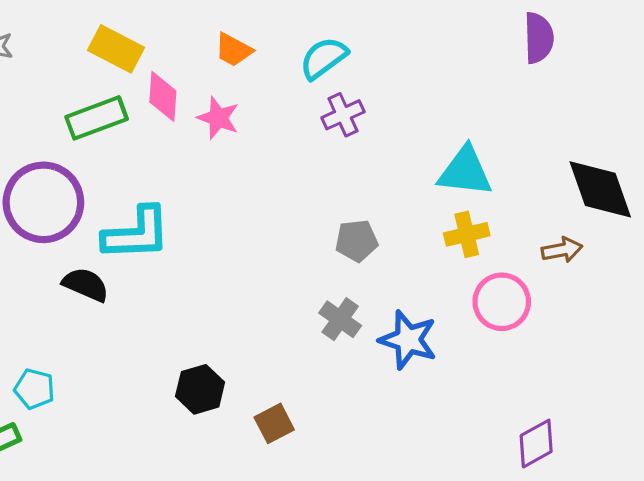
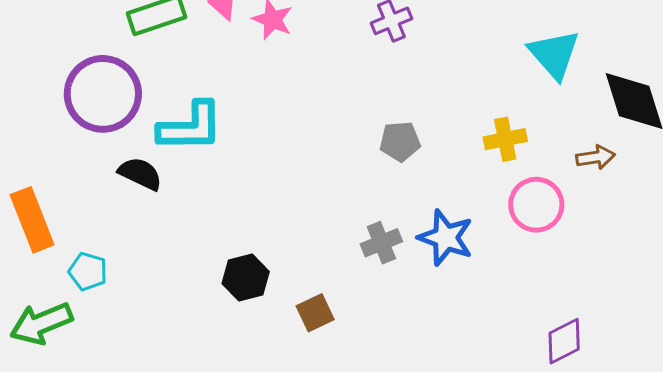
cyan triangle: (465, 171) -> (554, 54), moved, turned 40
gray cross: (340, 319) -> (381, 243), moved, turned 30

